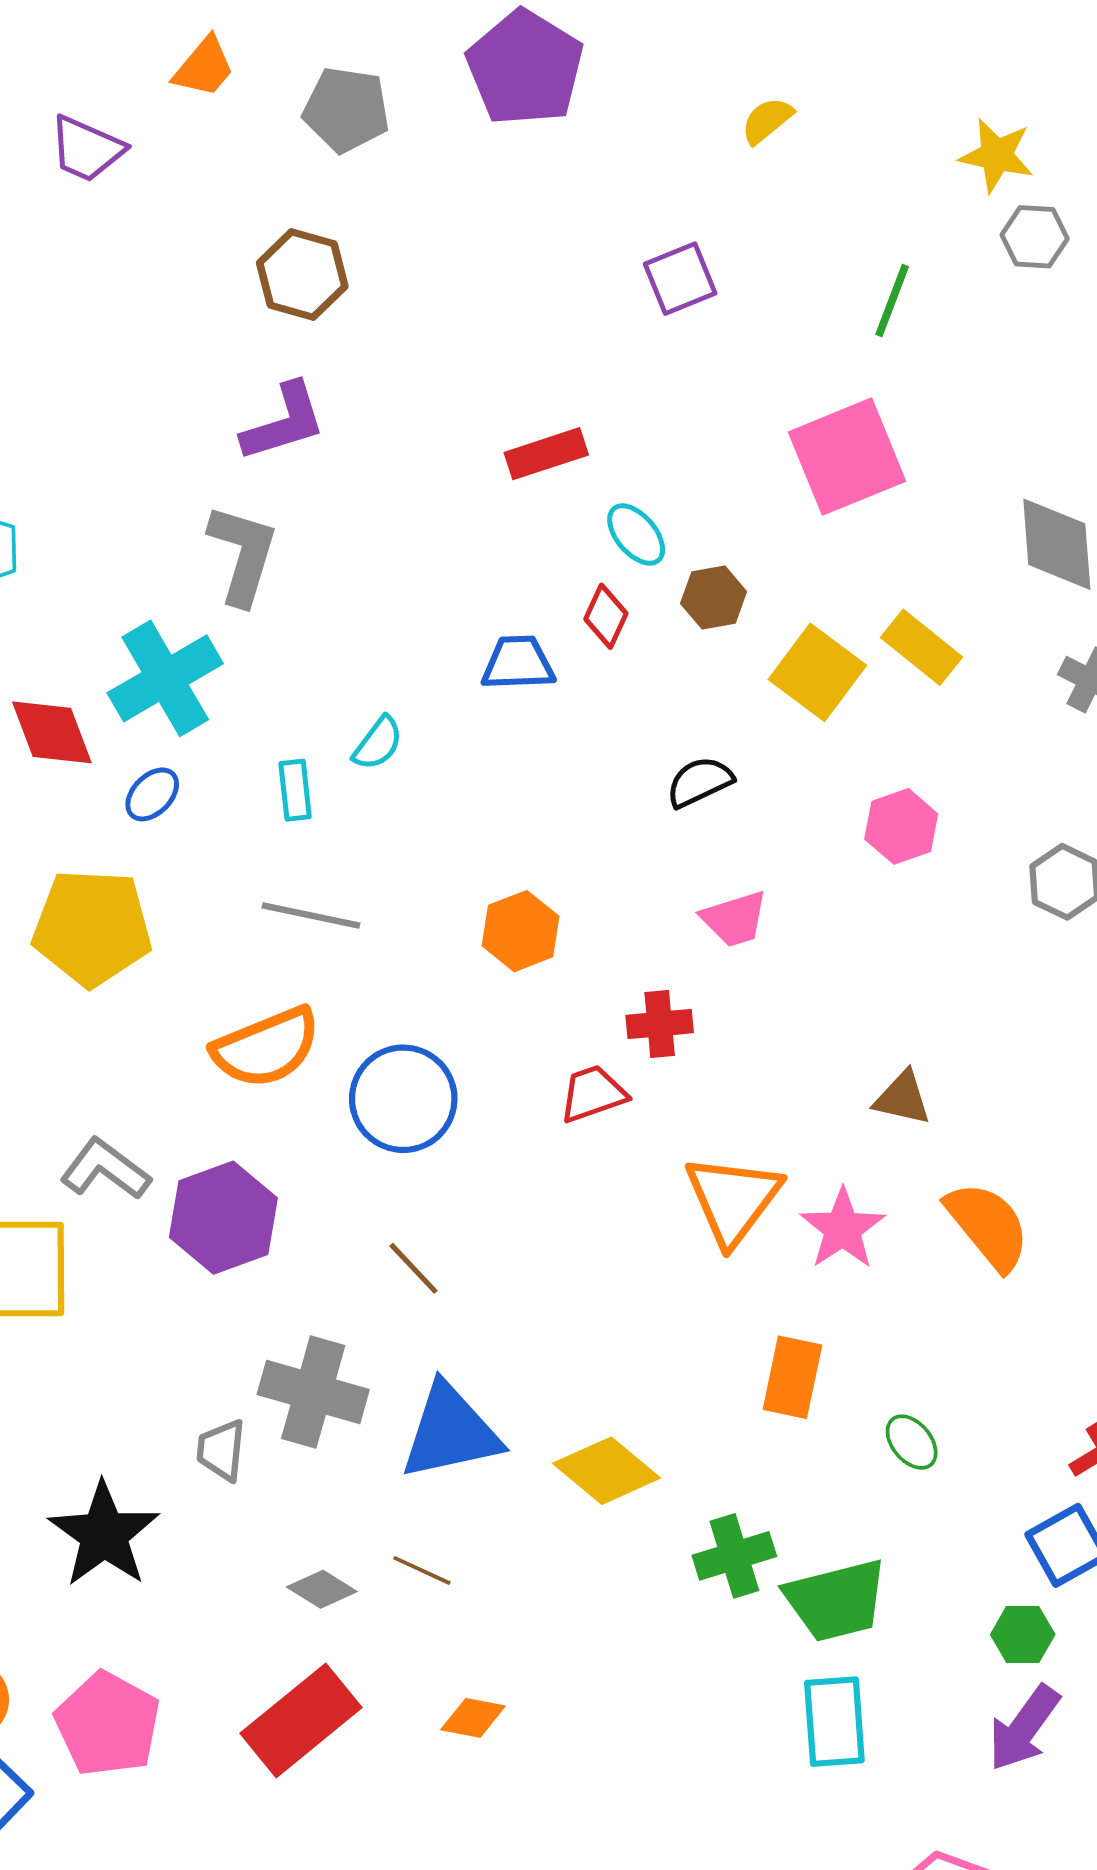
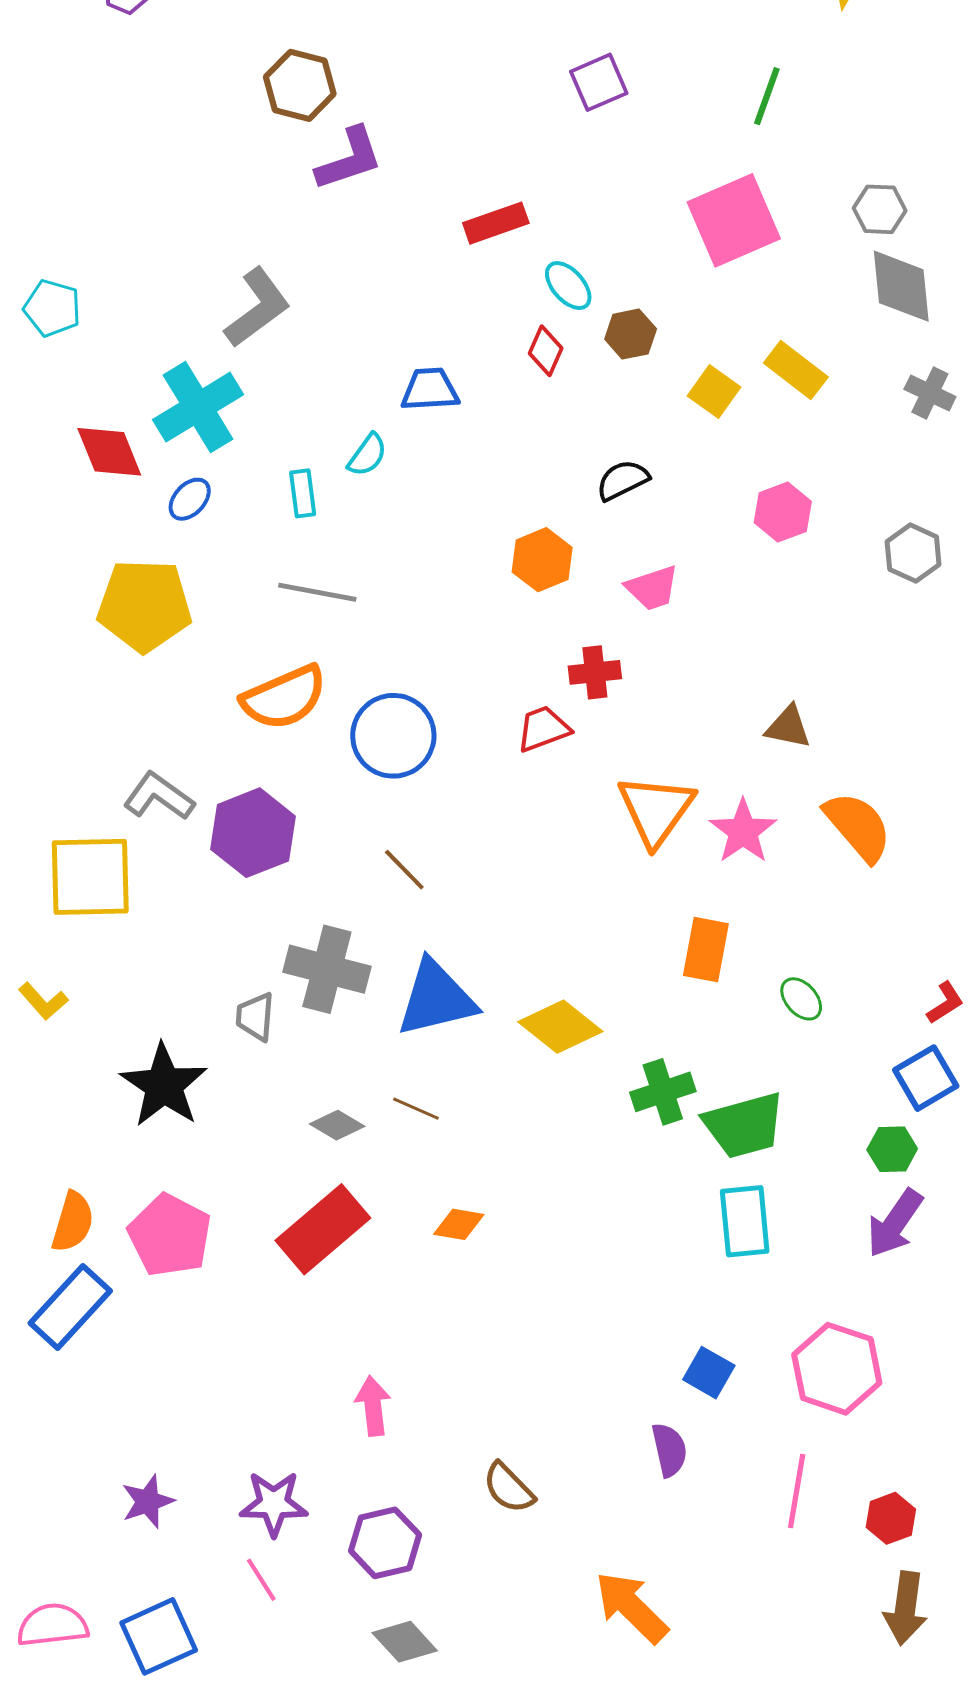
gray hexagon: (1035, 237) -> (880, 209), moved
purple L-shape: (284, 422) -> (349, 159), moved
gray L-shape: (243, 554) -> (257, 308), turned 38
blue trapezoid: (518, 663) -> (430, 389), moved
yellow square: (817, 672) -> (714, 392), size x0.7
orange hexagon: (521, 931) -> (542, 560), moved

